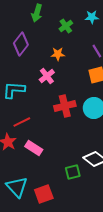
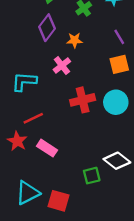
purple diamond: (21, 44) -> (47, 28), moved
cyan triangle: (17, 187) -> (28, 193), turned 45
red square: (44, 194) -> (58, 201), turned 36

